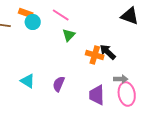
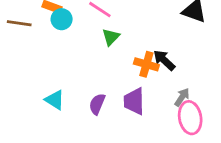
gray arrow: (121, 79) -> (182, 97), turned -56
purple trapezoid: (97, 95) -> (134, 101), moved

